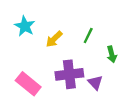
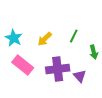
cyan star: (25, 26) -> (14, 38), moved
pink rectangle: (28, 84) -> (23, 65), moved

